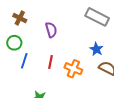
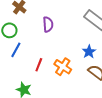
red line: (51, 62) -> (39, 65), moved

